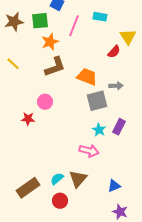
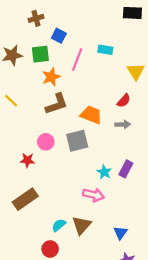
red semicircle: (114, 52) -> (124, 101), moved
gray square: (97, 101) -> (77, 141), moved
blue triangle: (114, 186) -> (120, 233), turned -32
brown rectangle: (28, 188) -> (25, 199), moved
red circle: (60, 201) -> (50, 249), moved

